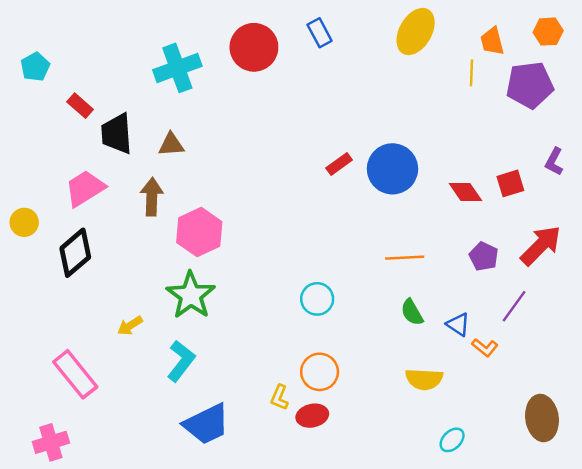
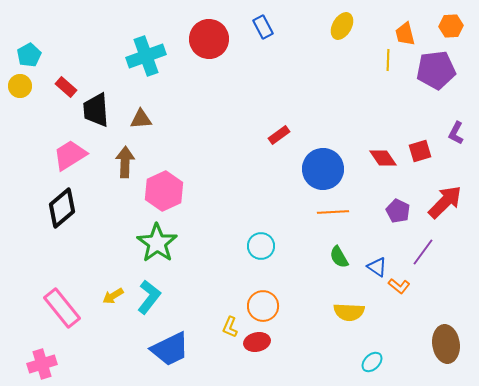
yellow ellipse: (416, 32) -> (342, 26), size x0.7
blue circle: (392, 169) -> (323, 169), moved
yellow circle: (24, 222) -> (20, 86), moved
yellow arrow: (130, 326) -> (113, 296), moved

